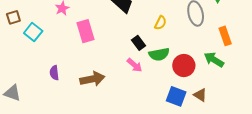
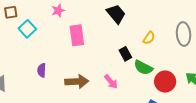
green semicircle: (159, 54) -> (143, 68), turned 30
pink arrow: (135, 65) -> (111, 82), moved

